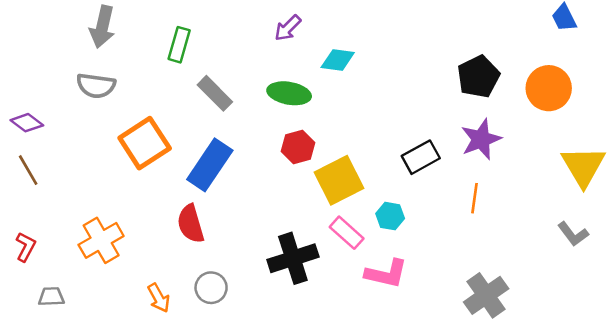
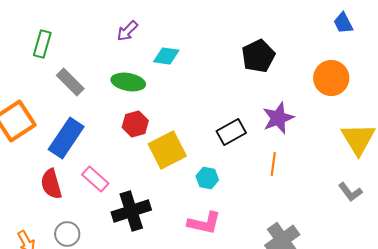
black pentagon: (478, 77) -> (258, 56), moved
pink rectangle: (347, 233) -> (95, 179), moved

